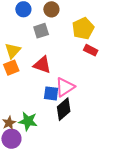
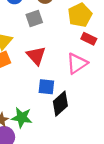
red triangle: (42, 65) -> (36, 56), turned 30
pink triangle: (65, 87) -> (77, 63), moved

